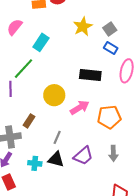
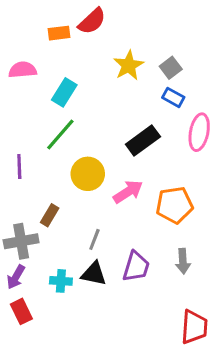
pink semicircle: (15, 27) -> (23, 70), turned 48
green line: (24, 69) -> (60, 134), moved
black rectangle: (90, 75) -> (143, 141), turned -40
purple trapezoid: (83, 156) -> (136, 267), turned -30

